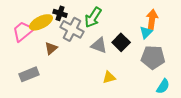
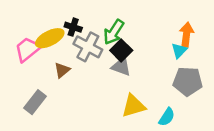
black square: (121, 42) -> (121, 50), moved
gray rectangle: (29, 74) -> (35, 102), turned -30
yellow triangle: (109, 77) -> (134, 106), size x1.5
cyan semicircle: (163, 86) -> (167, 117), moved

